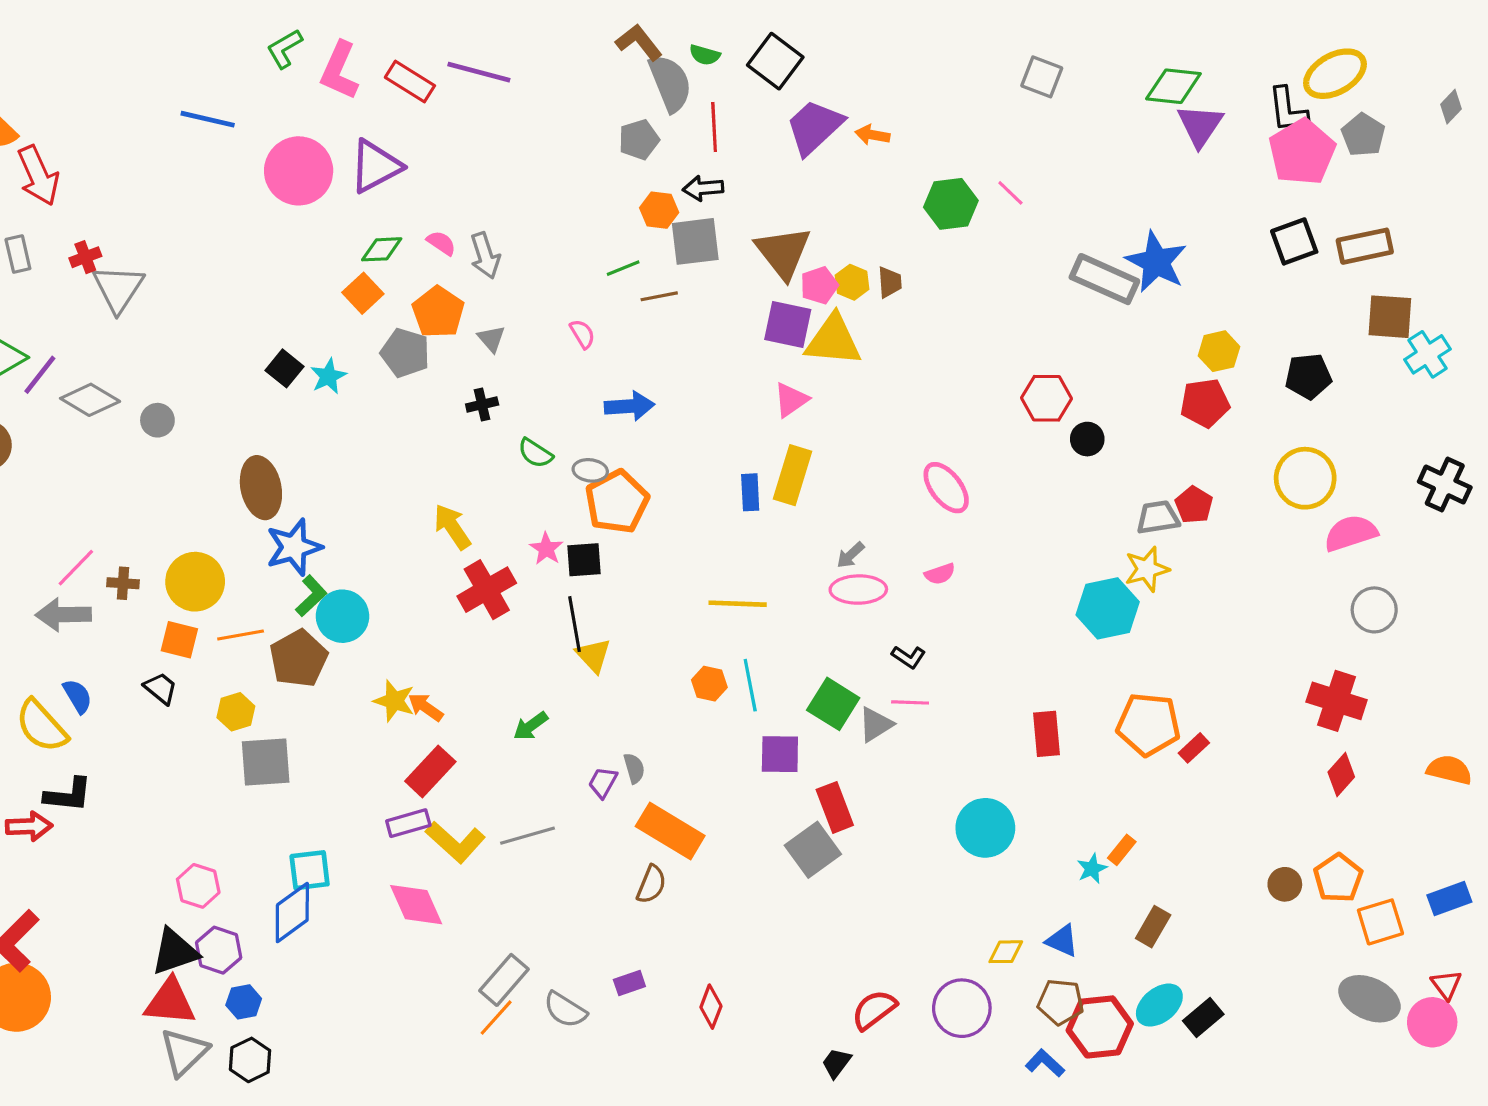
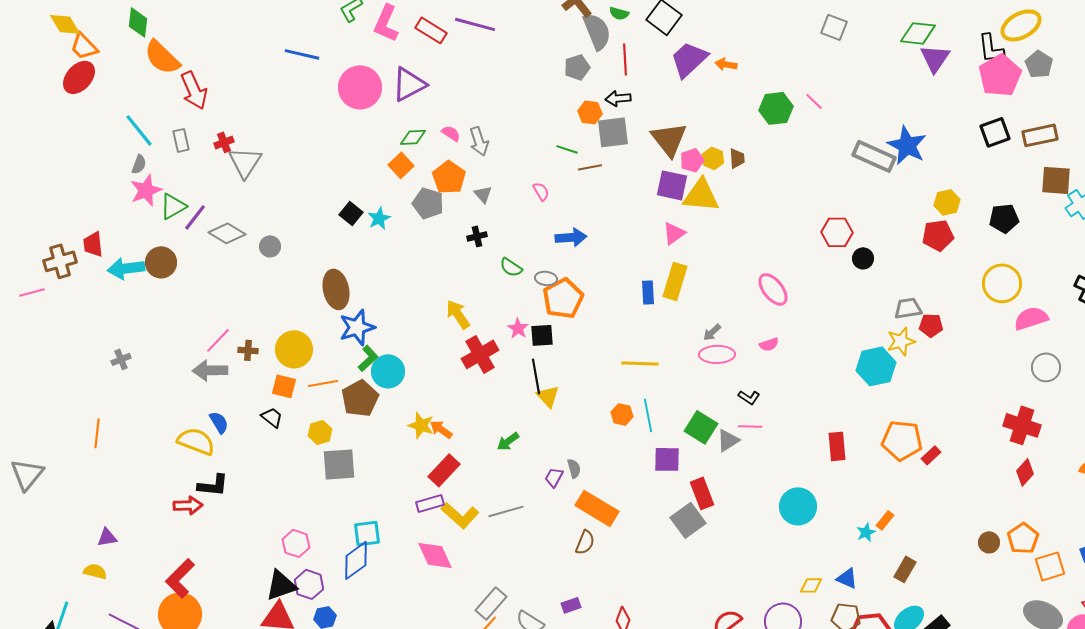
green line: (623, 268) -> (567, 149), turned 40
red pentagon: (1194, 505) -> (931, 325), moved, turned -30
yellow semicircle: (41, 726) -> (196, 441), turned 153

